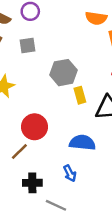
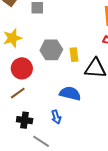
gray hexagon: (63, 73) -> (51, 50), moved
red circle: (35, 127) -> (22, 68), moved

